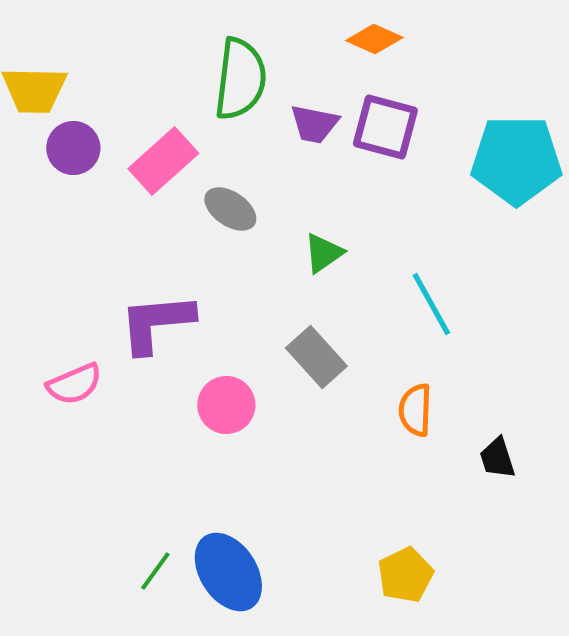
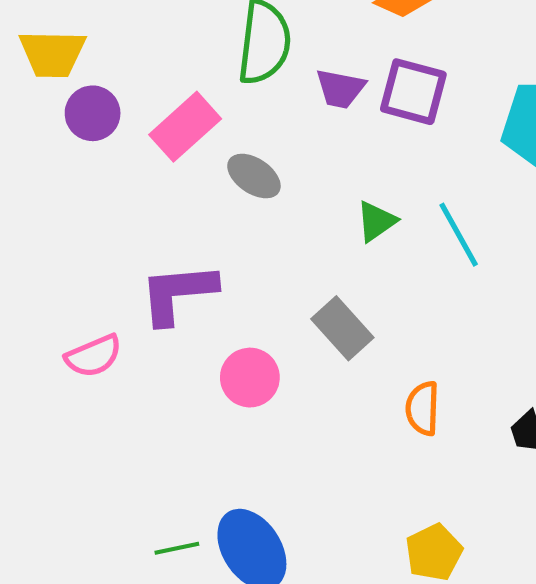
green triangle: (323, 253) -> (376, 221), moved
cyan line: (431, 304) -> (459, 235), moved
orange semicircle: (415, 410) -> (423, 408), moved
green line: (155, 571) -> (177, 548), turned 42

